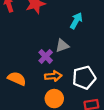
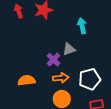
cyan arrow: (76, 21) -> (82, 26), turned -42
orange semicircle: (17, 79) -> (27, 80), turned -30

